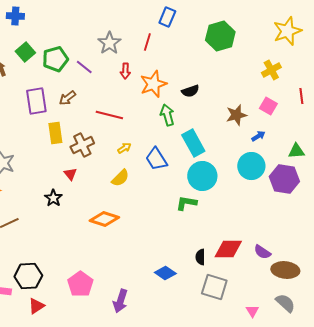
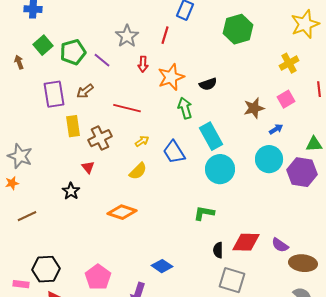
pink square: (268, 106) -> (286, 99), turned 30
green L-shape: (186, 203) -> (204, 213), moved
blue diamond: (165, 273) -> (162, 266), moved

